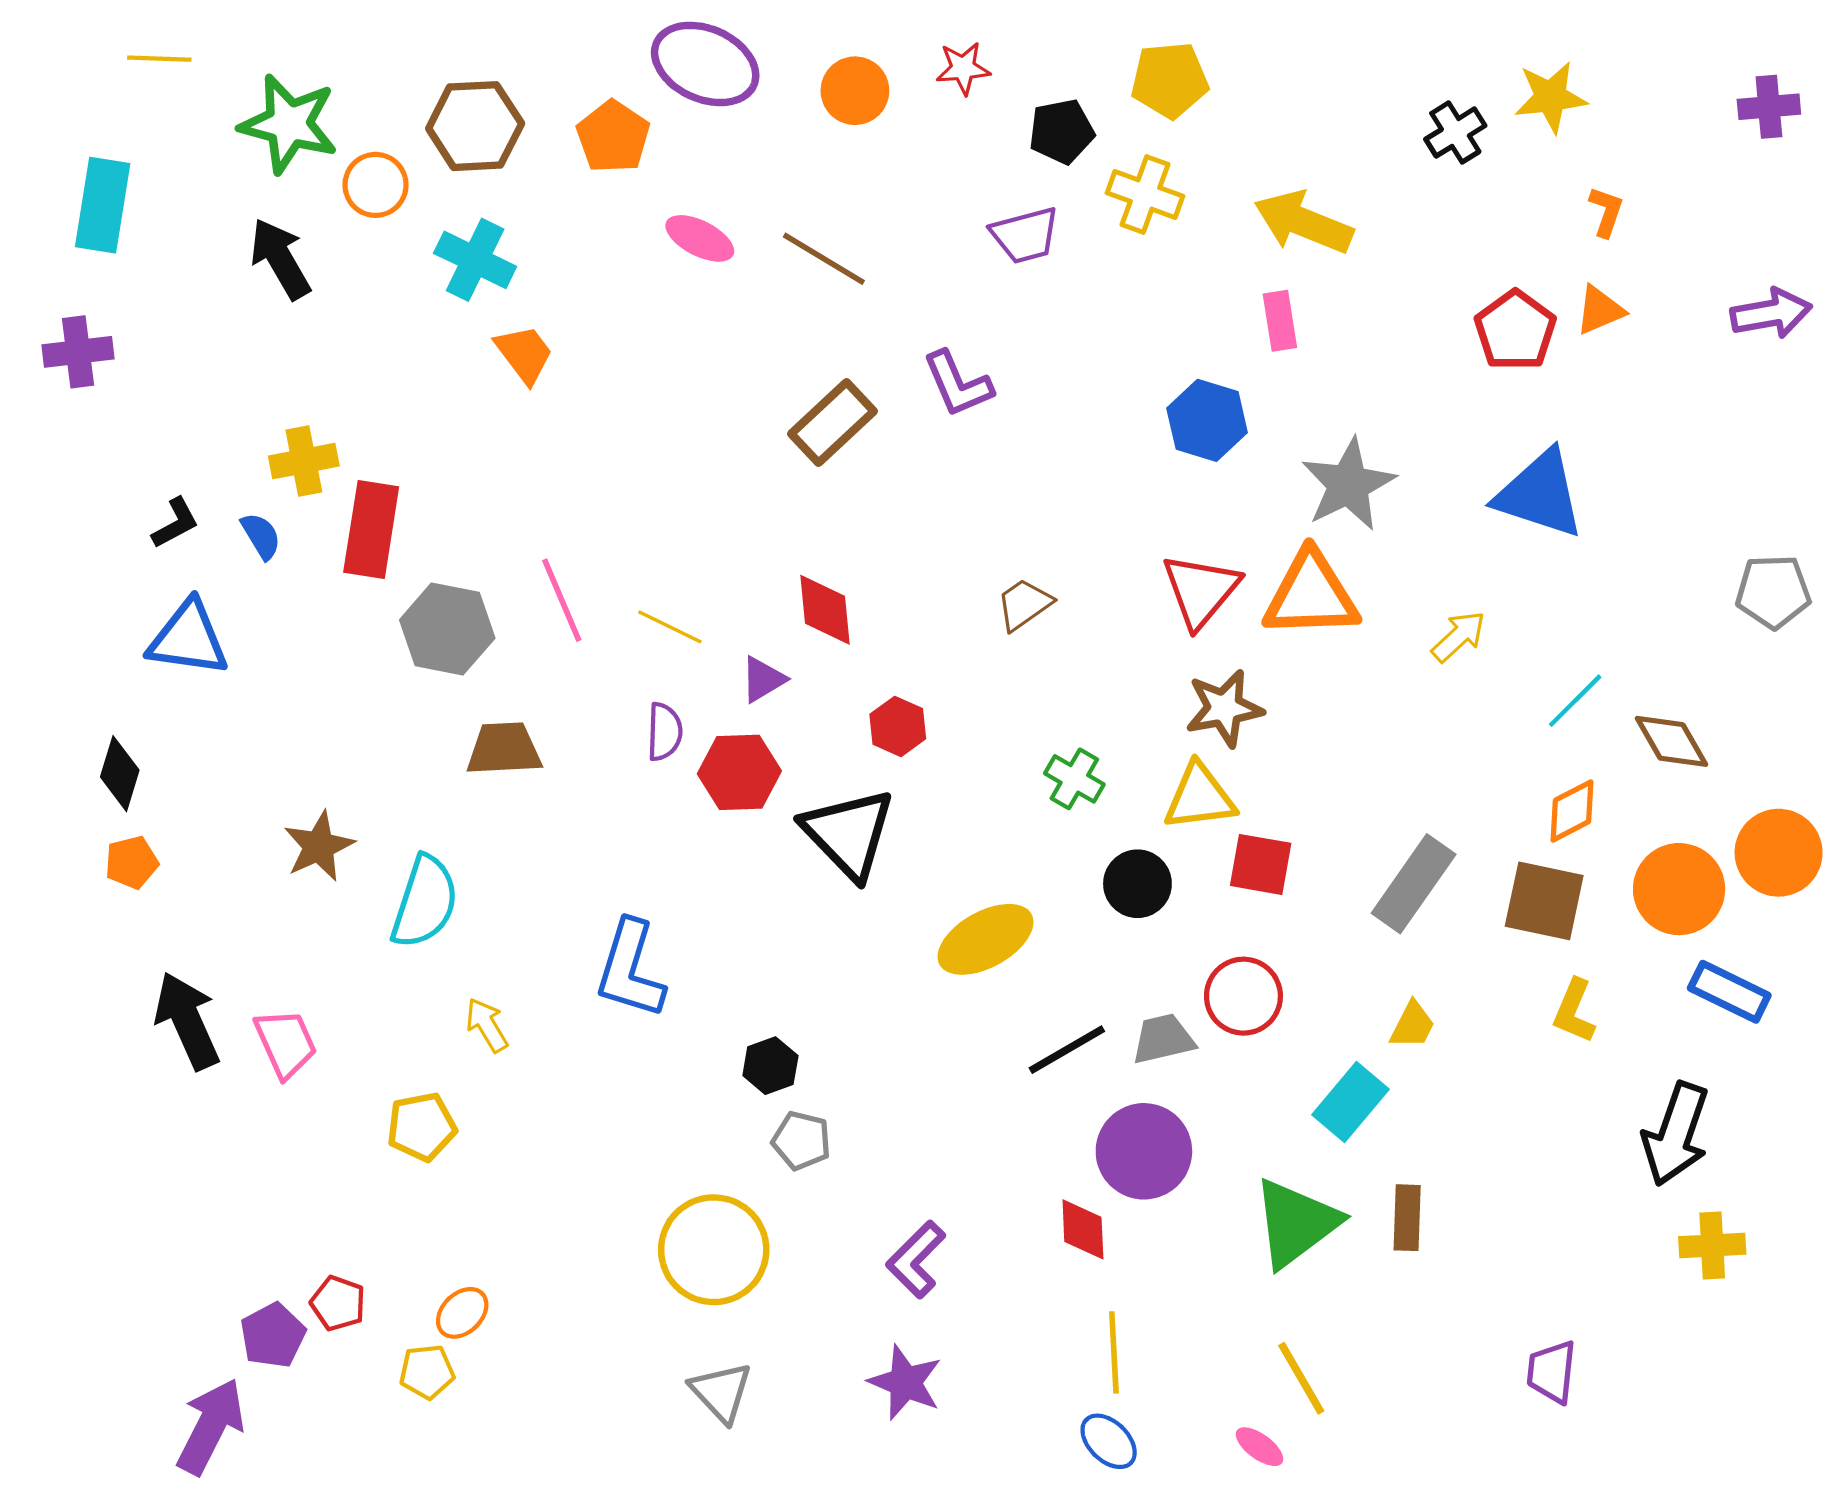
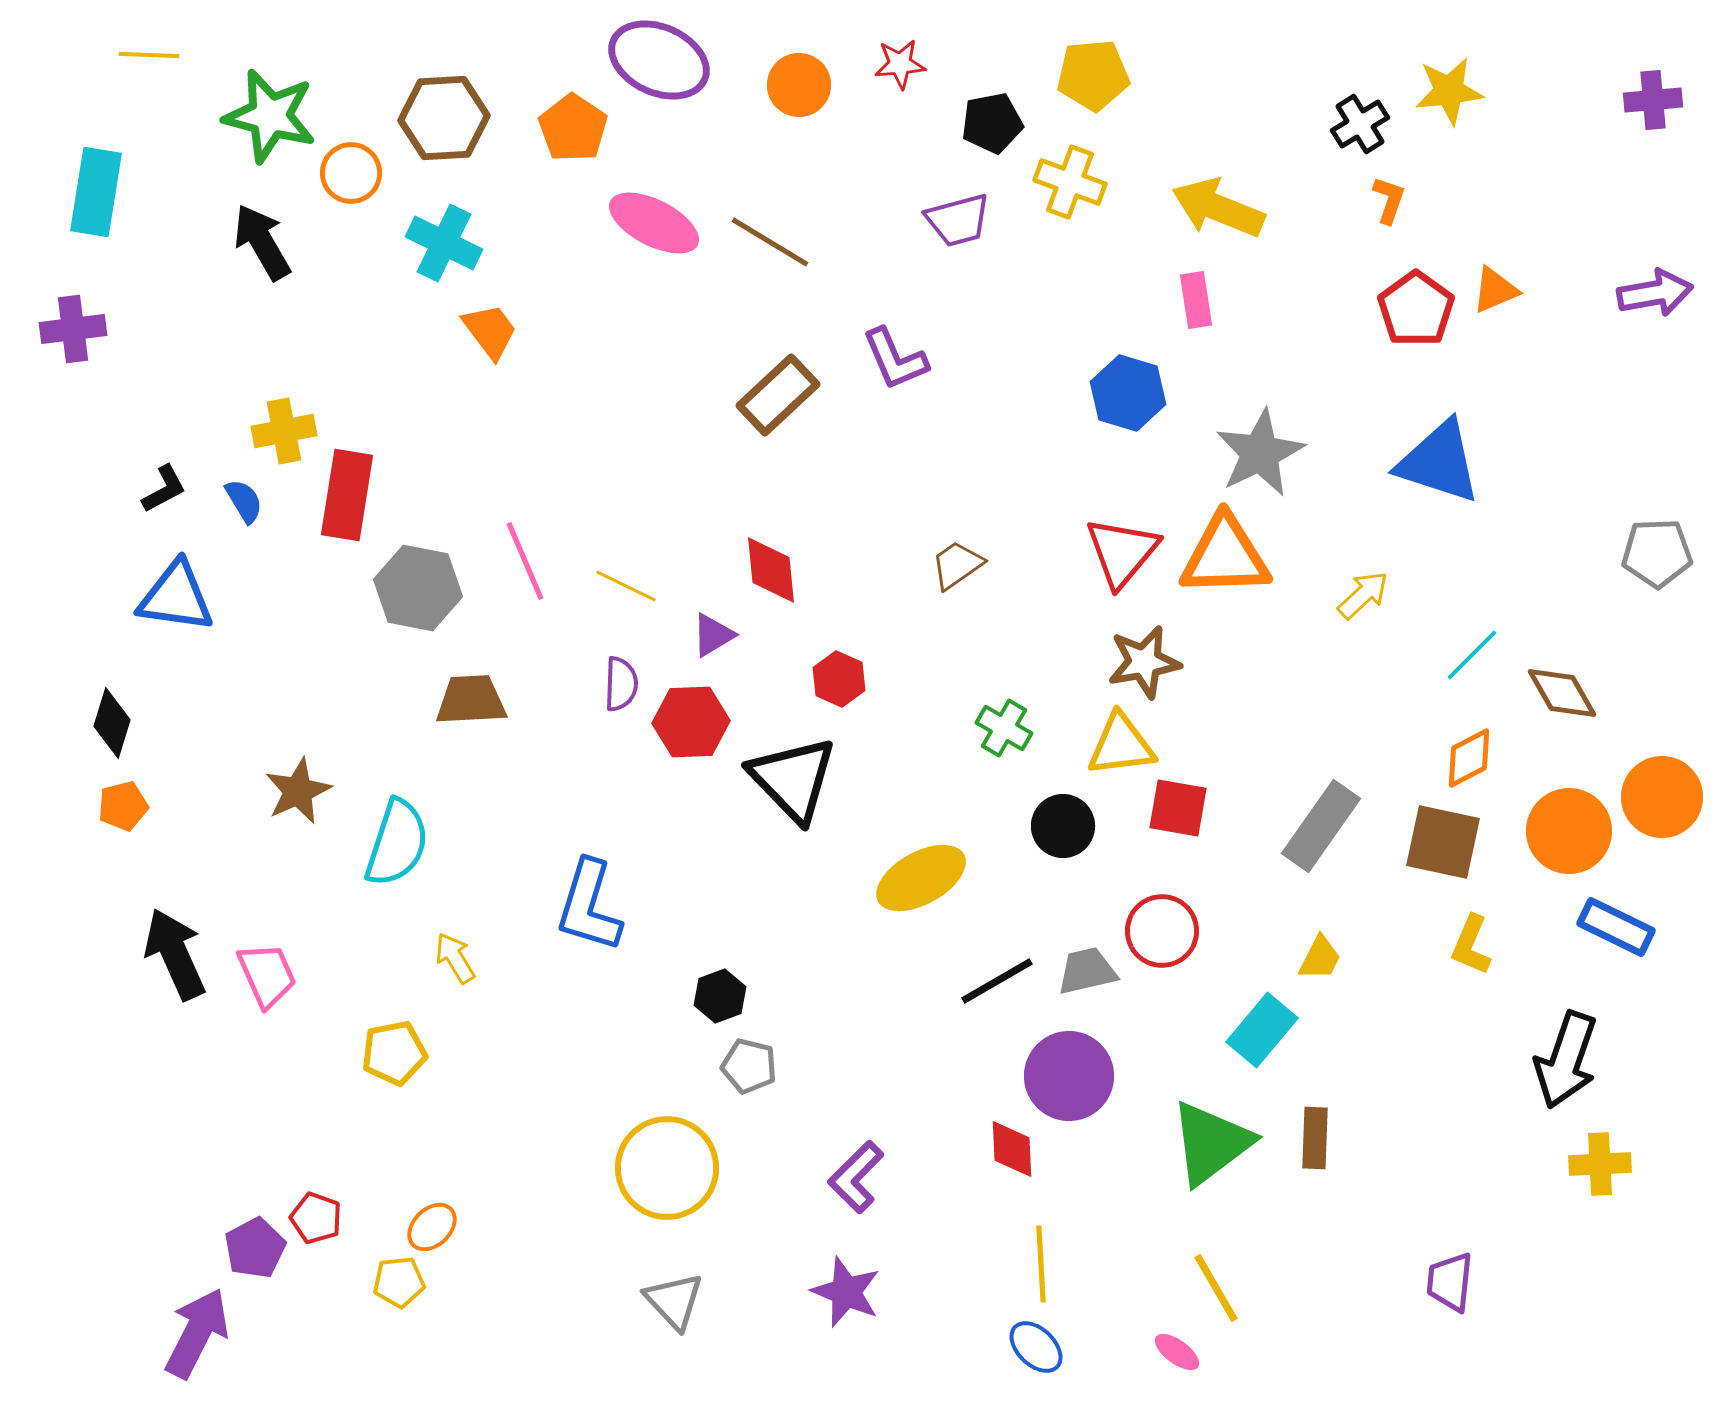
orange L-shape: (1606, 212) -> (1389, 200), moved
pink ellipse: (700, 238) -> (654, 223), size x1.4

